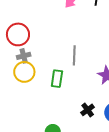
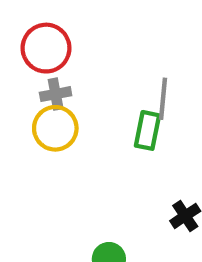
green rectangle: (57, 79) -> (148, 130), moved

